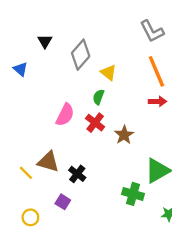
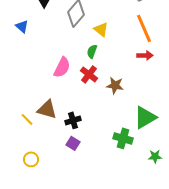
brown star: (124, 135) -> (115, 85), turned -30
black cross: (77, 174) -> (73, 120), turned 35
purple square: (63, 202) -> (73, 143), moved

